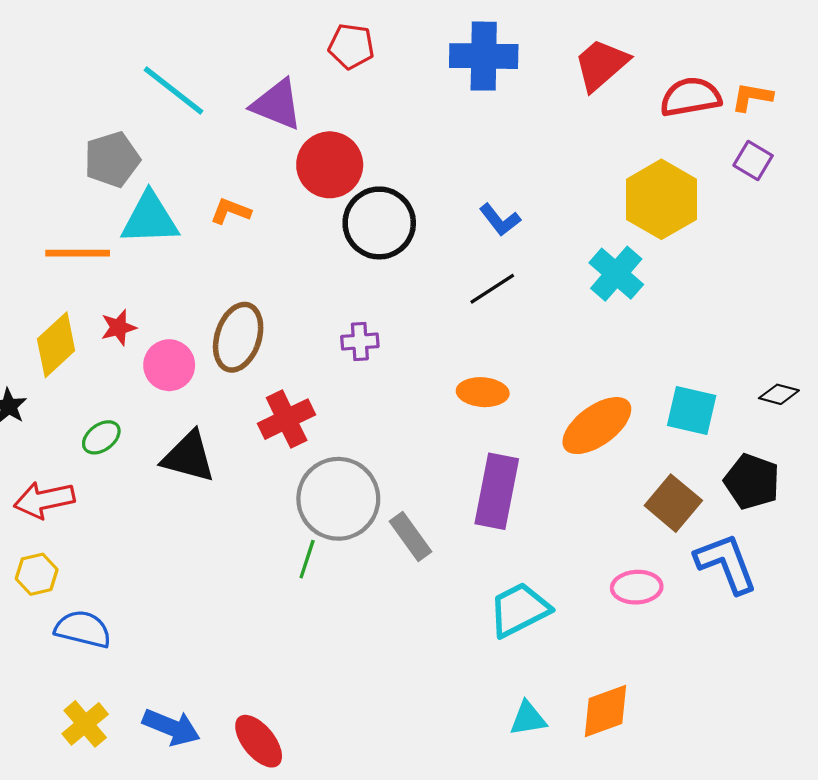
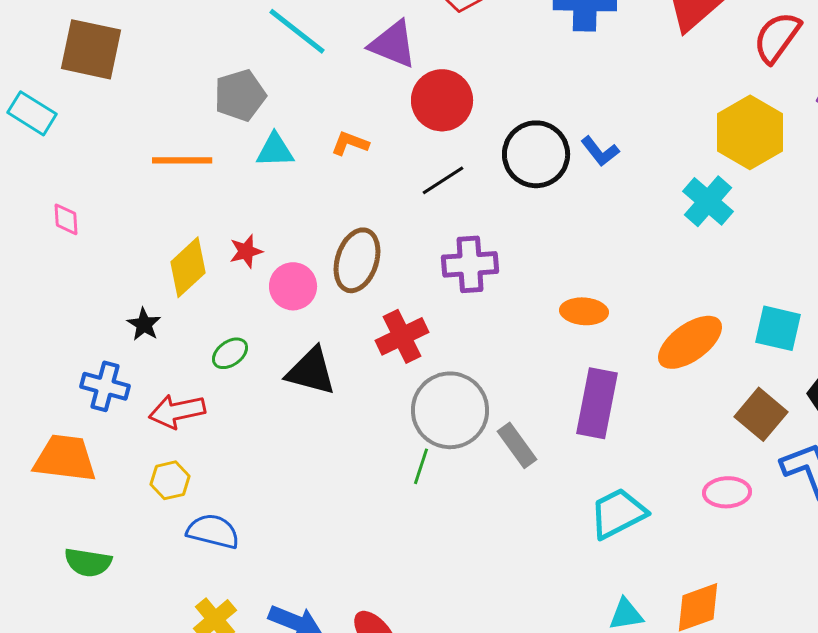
red semicircle: (691, 97) -> (777, 37), turned -44
cyan triangle: (150, 219) -> (275, 150), size x0.7
black circle: (379, 223) -> (536, 154), moved
orange line: (78, 253) -> (182, 160), moved
black line: (492, 289) -> (443, 180), moved
purple cross: (360, 341) -> (470, 264), size x1.6

